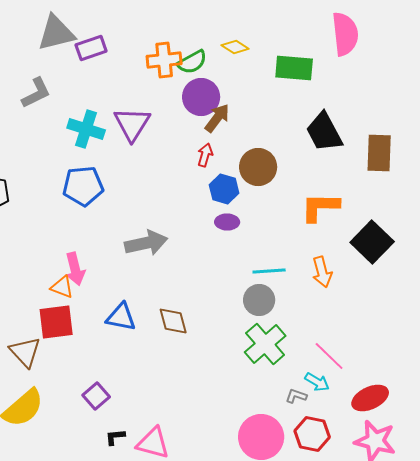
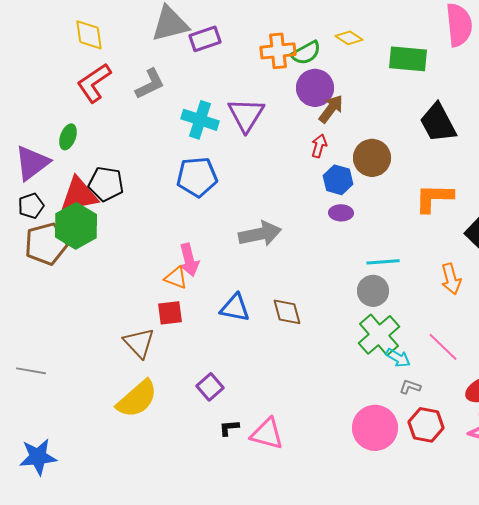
orange arrow: (322, 272) -> (451, 279), moved
red square: (56, 322) -> (170, 313), size x0.7
cyan arrow: (317, 382) -> (398, 358), moved

